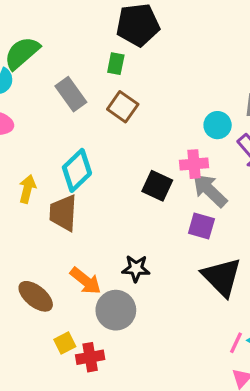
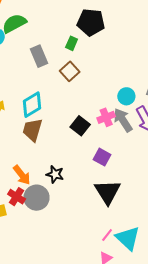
pink cross: (194, 164) -> (106, 117), turned -30
gray arrow: (210, 190) -> (123, 120), moved
brown trapezoid: (63, 213) -> (32, 130), moved
red cross: (90, 357) -> (17, 197), moved, turned 30

